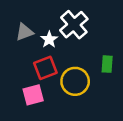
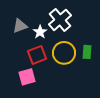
yellow circle: (75, 81) -> (64, 53), moved

